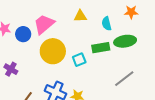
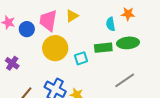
orange star: (131, 12) -> (128, 14), moved
yellow triangle: (80, 16) -> (72, 16), moved, turned -32
pink trapezoid: (44, 24) -> (48, 21), turned -45

